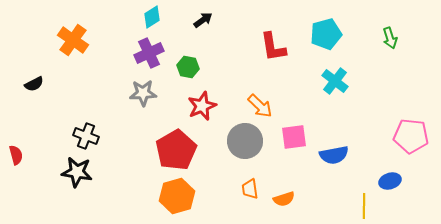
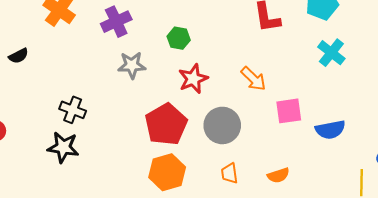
purple cross: (149, 53) -> (116, 22), moved
gray circle: (245, 141) -> (222, 125), moved
orange trapezoid: (250, 189) -> (230, 173), moved

